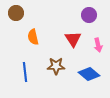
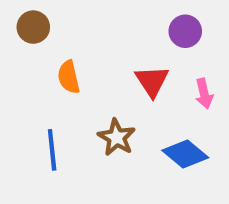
brown star: (56, 66) -> (117, 137), turned 30

